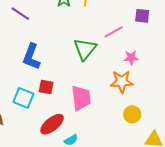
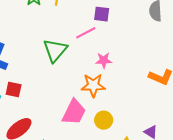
purple square: (142, 16) -> (102, 14), moved
pink trapezoid: (81, 98) -> (74, 112), moved, turned 32

